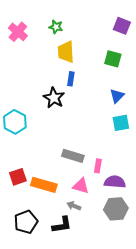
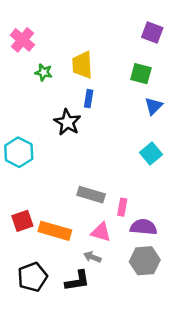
green star: (56, 27) -> (44, 72), moved
blue triangle: (117, 96) -> (153, 106), moved
cyan square: (121, 123) -> (151, 153), turned -30

